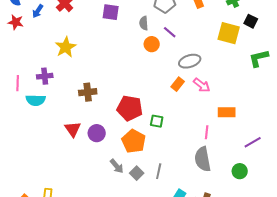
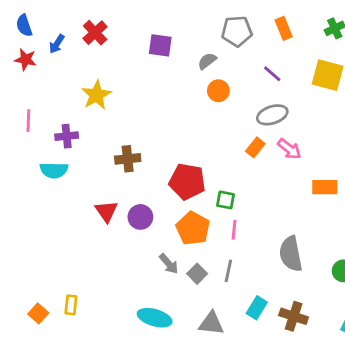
gray semicircle: (144, 23) -> (207, 61), turned 56
purple line: (170, 32) -> (272, 74), moved
pink line: (18, 83) -> (28, 121), moved
pink line: (207, 132) -> (234, 230), moved

